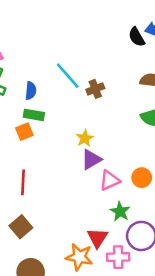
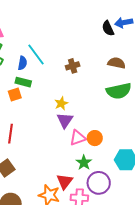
cyan line: (68, 76) -> (36, 54), moved
purple triangle: (91, 159) -> (65, 120), turned -30
orange circle: (142, 178) -> (95, 138), moved

